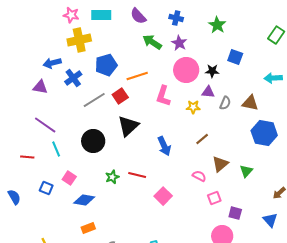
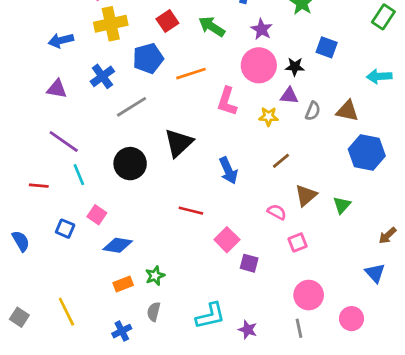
purple star: (179, 43) -> (262, 29), moved
blue arrow: (52, 63) -> (61, 40), moved
red square: (120, 96) -> (167, 21), moved
green star: (112, 177) -> (155, 276), moved
purple square: (235, 213) -> (249, 263), moved

